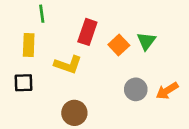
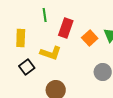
green line: (42, 14) -> (45, 15), moved
black square: (23, 83) -> (27, 67), moved, turned -35

